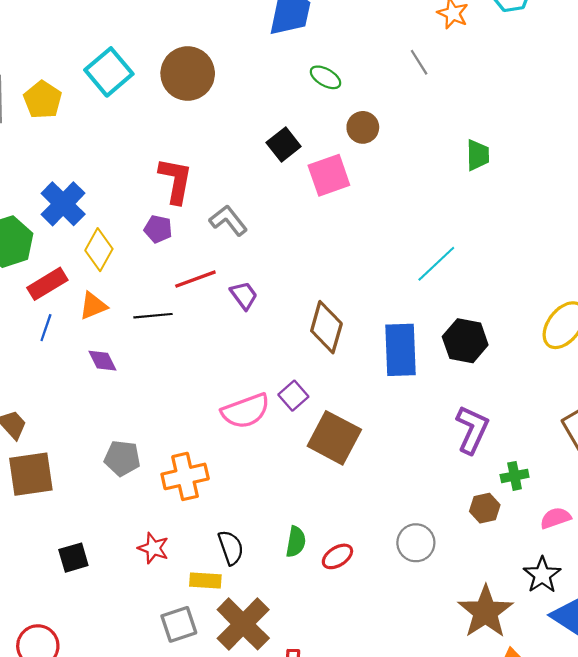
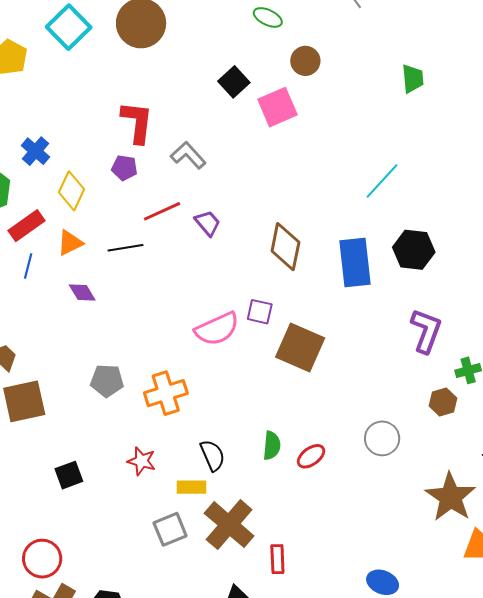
blue cross: (63, 204) -> (36, 151), size x0.7
purple square: (293, 396) -> (260, 312), turned -32

